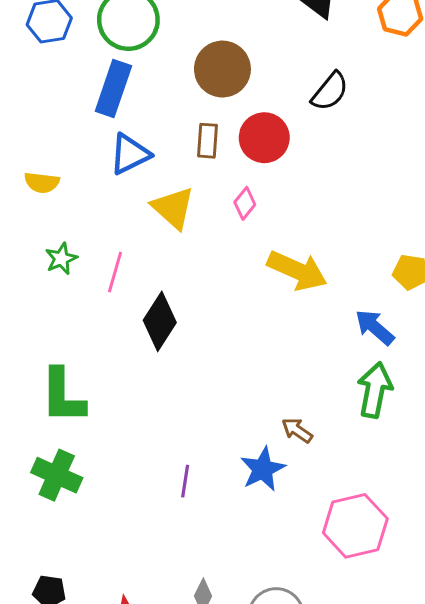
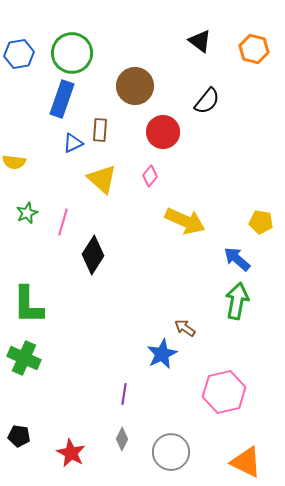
brown rectangle: (208, 141) -> (100, 130), moved
blue triangle: (130, 154) -> (73, 143), size x0.7
purple line: (185, 481) -> (124, 394), moved

